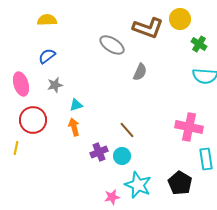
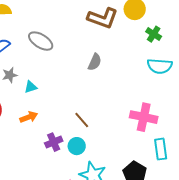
gray ellipse: (112, 45) -> (41, 41), moved
cyan triangle: (76, 105) -> (31, 87), moved
orange arrow: (74, 127) -> (29, 117), turned 84

